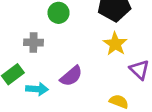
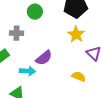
cyan arrow: (37, 89) -> (27, 71), moved

